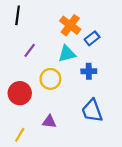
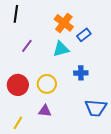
blue cross: (89, 71) -> (81, 73), moved
yellow circle: (50, 79) -> (47, 84), moved
blue trapezoid: (92, 111) -> (96, 108), moved, turned -65

